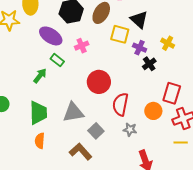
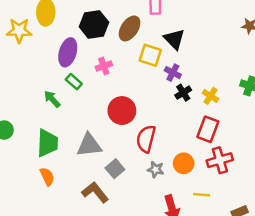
purple ellipse: (51, 36) -> (68, 52), turned 70
yellow cross: (168, 43) -> (210, 96), moved
green arrow: (40, 76) -> (52, 99), turned -84
orange circle: (153, 111) -> (184, 163), moved
orange semicircle: (40, 141) -> (47, 177), turned 147
yellow line: (181, 142) -> (202, 195), moved

